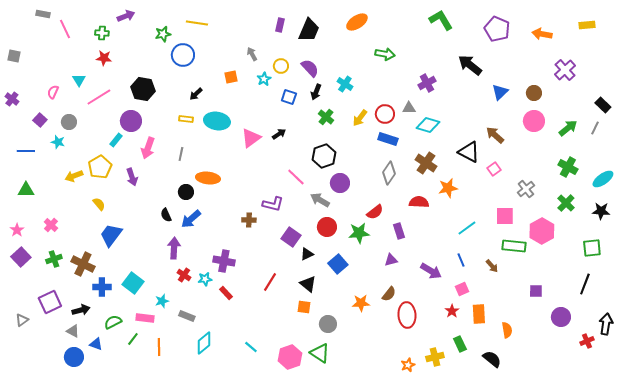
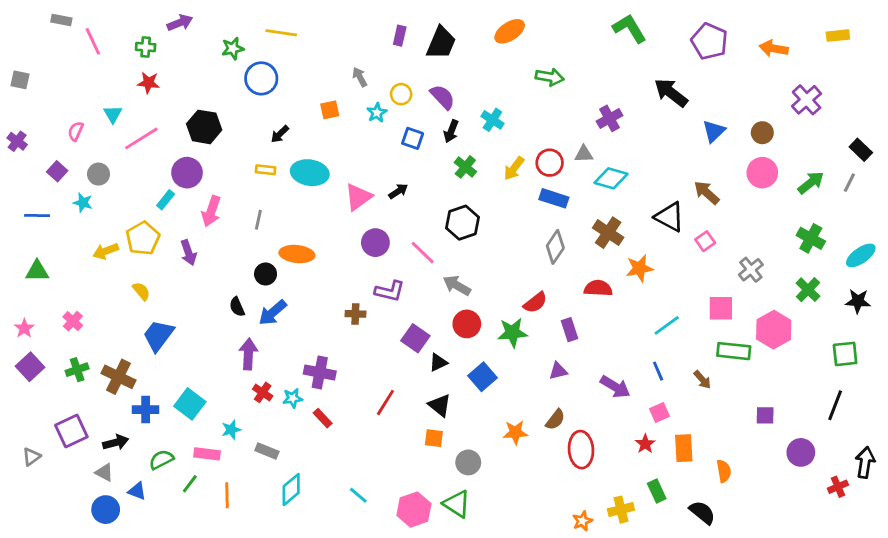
purple circle: (340, 183) -> (375, 243), moved

